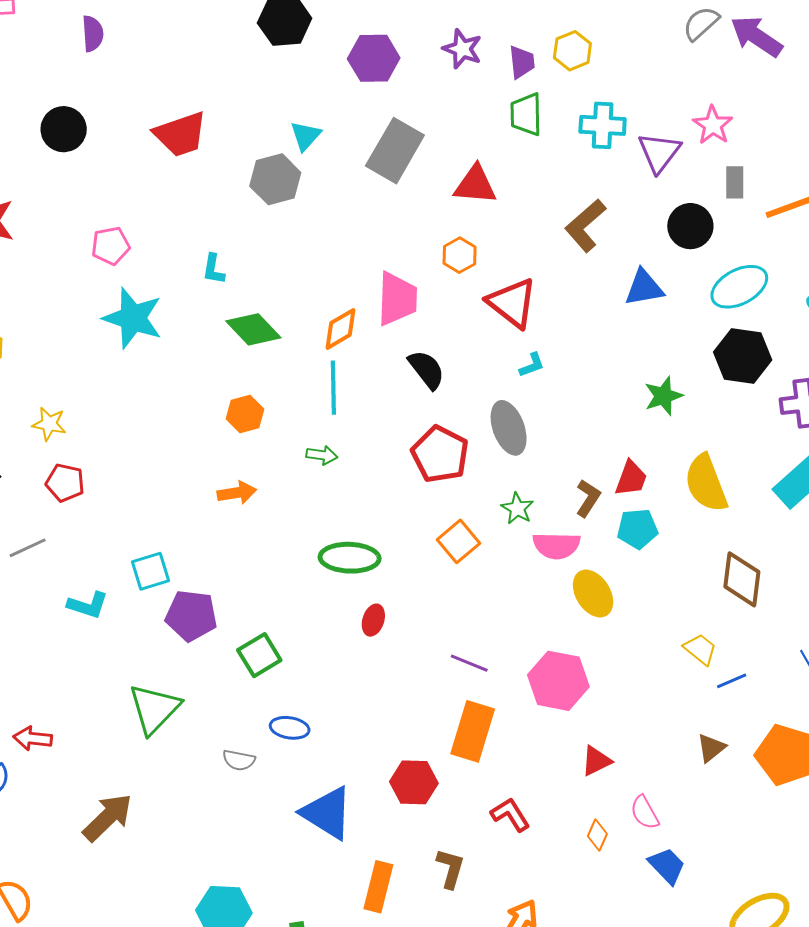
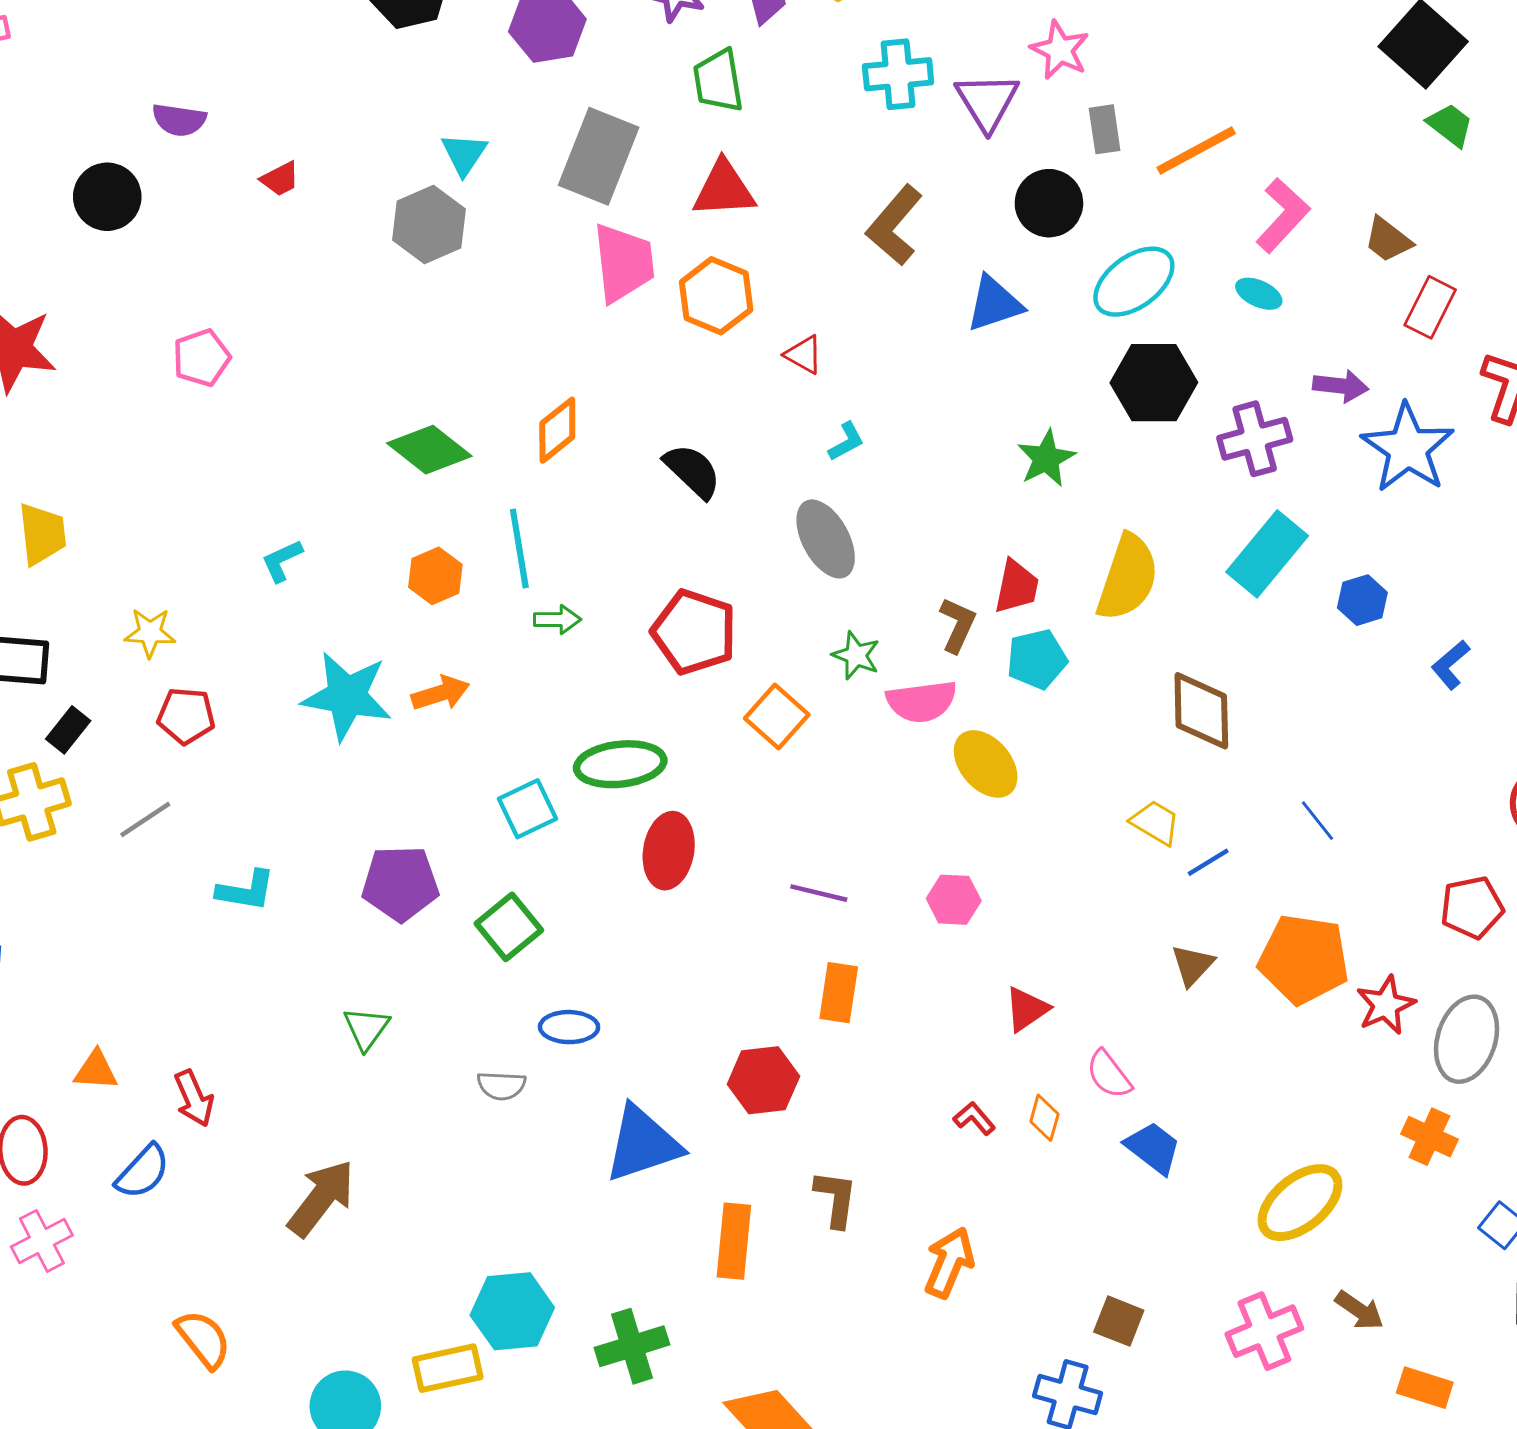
purple semicircle: (93, 34) -> (179, 120), moved, turned 111
green trapezoid: (526, 114) -> (718, 81), moved
red trapezoid: (180, 134) -> (280, 179), size x0.5
orange hexagon: (460, 255) -> (716, 296), size x1.4
cyan L-shape: (213, 269) -> (282, 561), moved, turned 64
pink trapezoid: (397, 299) -> (624, 263), moved
red triangle: (512, 303) -> (804, 355), size x0.5
cyan star: (133, 318) -> (347, 696), moved
cyan line: (333, 388) -> (519, 549), moved
red pentagon: (440, 454) -> (694, 632), moved
yellow semicircle: (706, 483) -> (1128, 578), turned -132
cyan square: (151, 571) -> (528, 809), moved
red ellipse: (373, 620) -> (669, 851), size x1.6
pink hexagon: (558, 681) -> (954, 900), size x0.6
green triangle: (154, 709) -> (366, 1028), size x0.6
orange rectangle: (473, 731) -> (839, 993), size x0.7
red arrow: (33, 738) -> (194, 1098), turned -111
blue triangle: (327, 813) -> (643, 1144), turned -42
red L-shape: (510, 814) -> (974, 1118), moved, size x0.7

